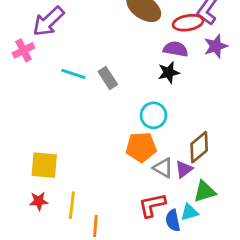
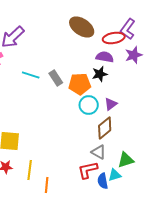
orange pentagon: (141, 147) -> (80, 84), moved
brown diamond: (199, 147) -> (105, 128), moved
gray triangle: (163, 168) -> (99, 152), moved
purple triangle: (184, 169) -> (111, 104), moved

